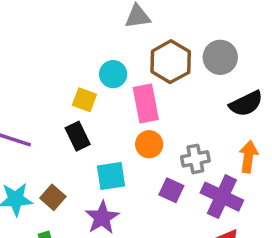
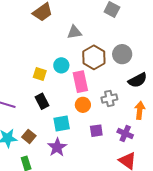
yellow square: (84, 100) -> (40, 74), moved
gray cross: (195, 159) -> (109, 98), moved
purple square: (171, 190) -> (96, 131), turned -32
purple cross: (222, 197) -> (125, 134), size x0.7

